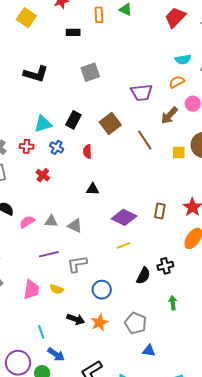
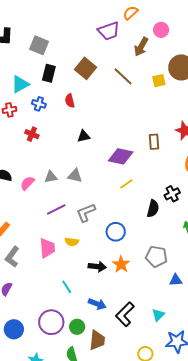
gray square: (90, 72) -> (39, 45), moved, turned -36
orange semicircle: (177, 82) -> (131, 13), moved
blue arrow: (56, 354) -> (97, 304), moved

